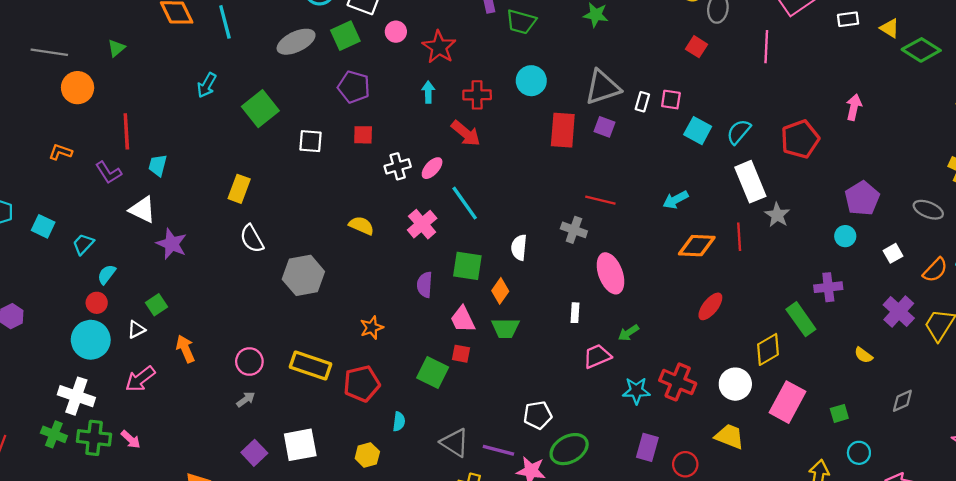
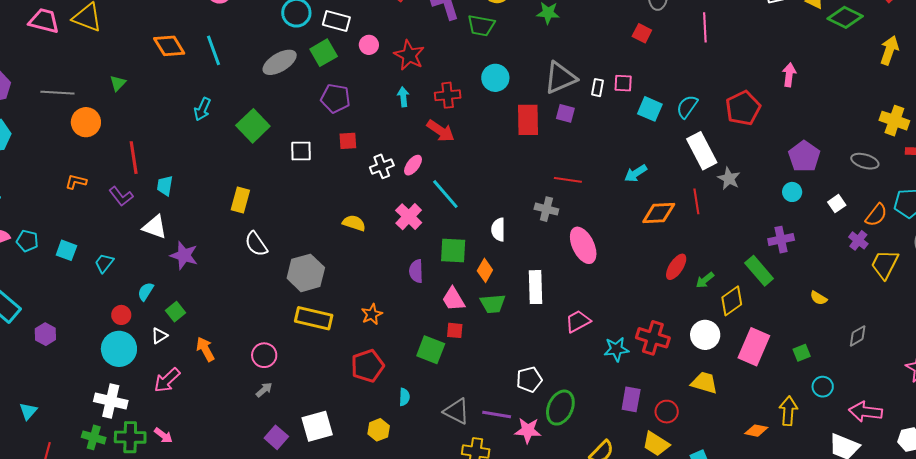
cyan semicircle: (107, 274) -> (146, 291), moved
purple cross: (899, 311) -> (858, 240), moved, size x0.7
white rectangle: (575, 313) -> (536, 287), moved, size x1.8
green arrow: (628, 333) -> (705, 280), moved
yellow rectangle: (311, 366) -> (314, 318), moved
green ellipse: (569, 449) -> (560, 408), turned -32

